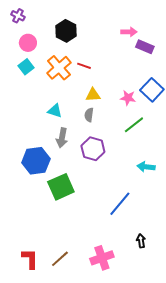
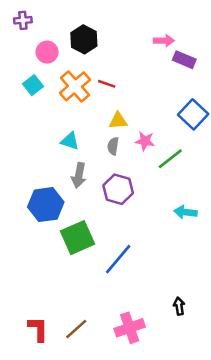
purple cross: (18, 16) -> (23, 20), turned -32
pink circle: (28, 43) -> (47, 52), moved
pink star: (128, 98) -> (145, 141), moved
blue line: (120, 204) -> (118, 259), moved

